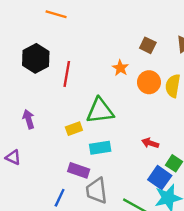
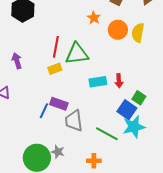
red line: (67, 74) -> (56, 47), moved
red arrow: (150, 143) -> (119, 81), turned -112
cyan rectangle: (100, 148) -> (98, 82), moved
blue line: (60, 198) -> (44, 111), moved

